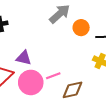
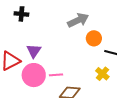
purple triangle: (24, 58) -> (34, 51), turned 35

